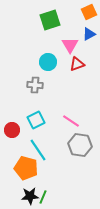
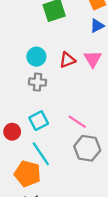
pink triangle: (70, 45) -> (93, 59), moved
cyan circle: (48, 62) -> (36, 57), moved
red triangle: (77, 64) -> (67, 60), moved

